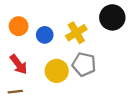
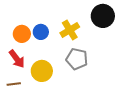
orange circle: (19, 26) -> (22, 34), moved
yellow circle: (57, 71) -> (42, 71), moved

